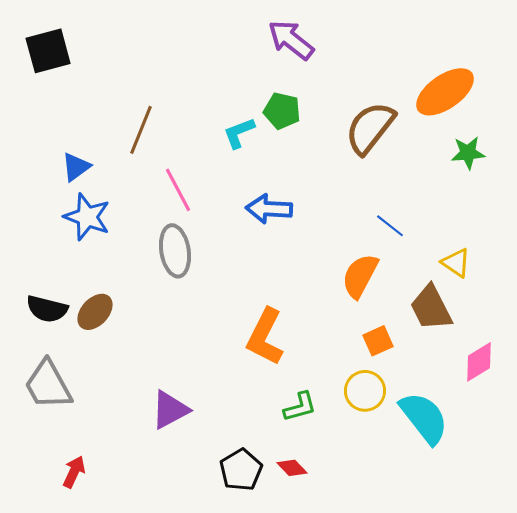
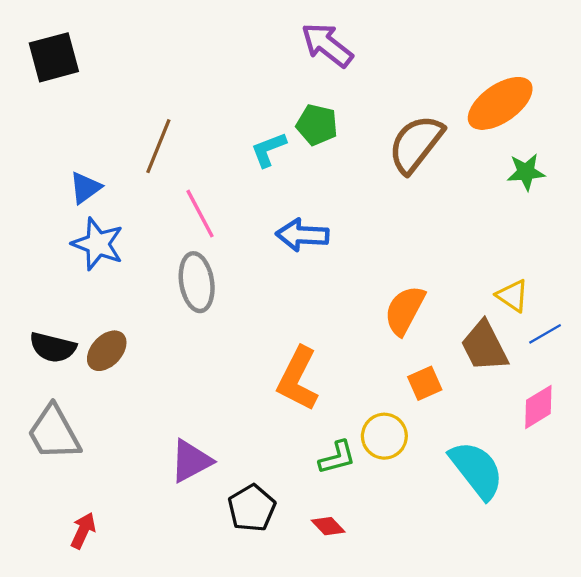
blue line: (390, 226) -> (545, 334), moved, turned -68
yellow circle: (365, 391) -> (384, 436), moved
black pentagon: (241, 470) -> (252, 508), moved

